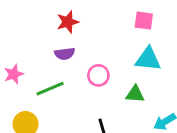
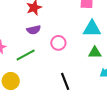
green triangle: (135, 94) -> (95, 53), moved

